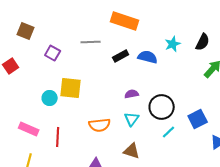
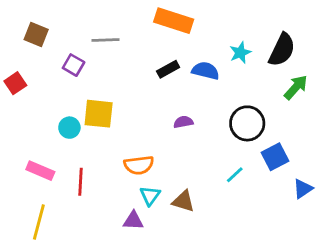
gray line: (91, 42) -> (106, 40), moved
black semicircle: (203, 42) -> (282, 50), size x1.4
black circle: (162, 107) -> (247, 123), moved
cyan triangle: (132, 119) -> (150, 196), moved

